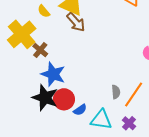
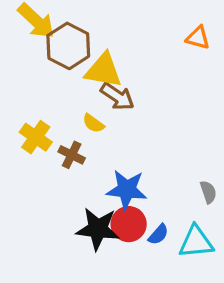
yellow semicircle: (44, 11) -> (93, 123), moved
yellow cross: (22, 34) -> (36, 137), size x0.7
blue star: (53, 74) -> (127, 190), moved

